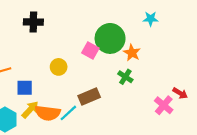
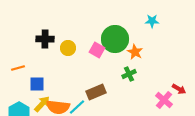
black cross: (33, 22) -> (45, 39), moved
yellow circle: (59, 67) -> (68, 48), moved
green cross: (125, 77) -> (129, 74), turned 32

